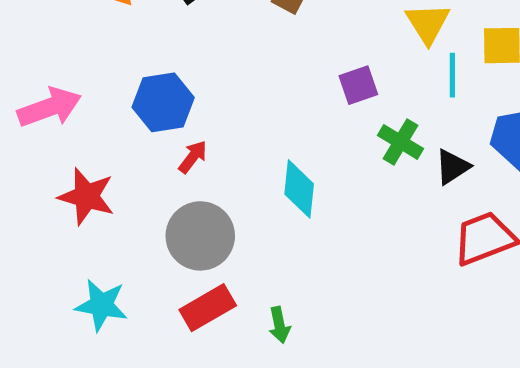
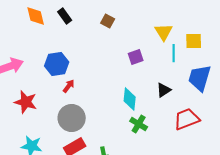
green cross: (401, 142) -> (139, 124), moved
black triangle: (452, 167) -> (164, 90), moved
cyan diamond: (299, 189) -> (130, 99), moved

